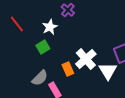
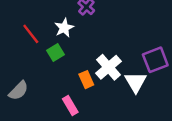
red line: (17, 24) -> (31, 34), moved
gray semicircle: (40, 78) -> (18, 91), moved

